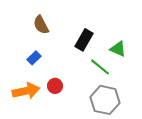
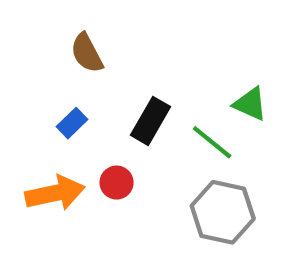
black rectangle: (84, 40) -> (150, 121), moved

